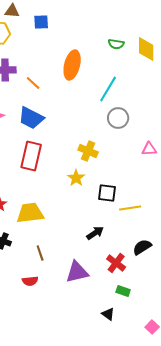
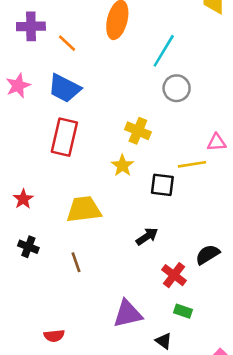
pink triangle: (149, 149) -> (217, 142), moved
yellow line: (130, 208) -> (192, 164), moved
yellow trapezoid: (30, 213) -> (84, 209), moved
purple triangle: (77, 272) -> (128, 314), moved
red semicircle: (30, 281) -> (54, 336), moved

